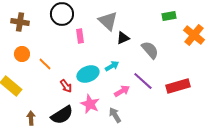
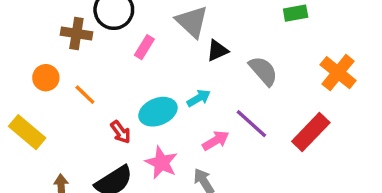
brown cross: (20, 22) -> (76, 34), moved
orange cross: (194, 35) -> (338, 73), moved
pink rectangle: (80, 36) -> (144, 47), turned 40
red rectangle: (178, 86) -> (311, 132), turned -30

